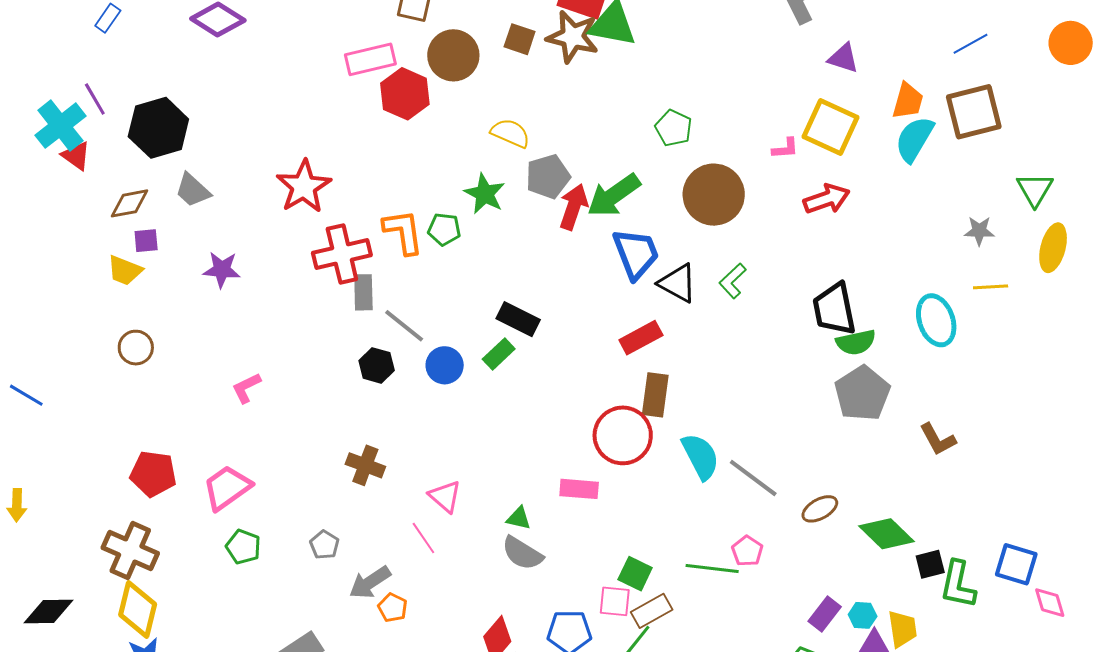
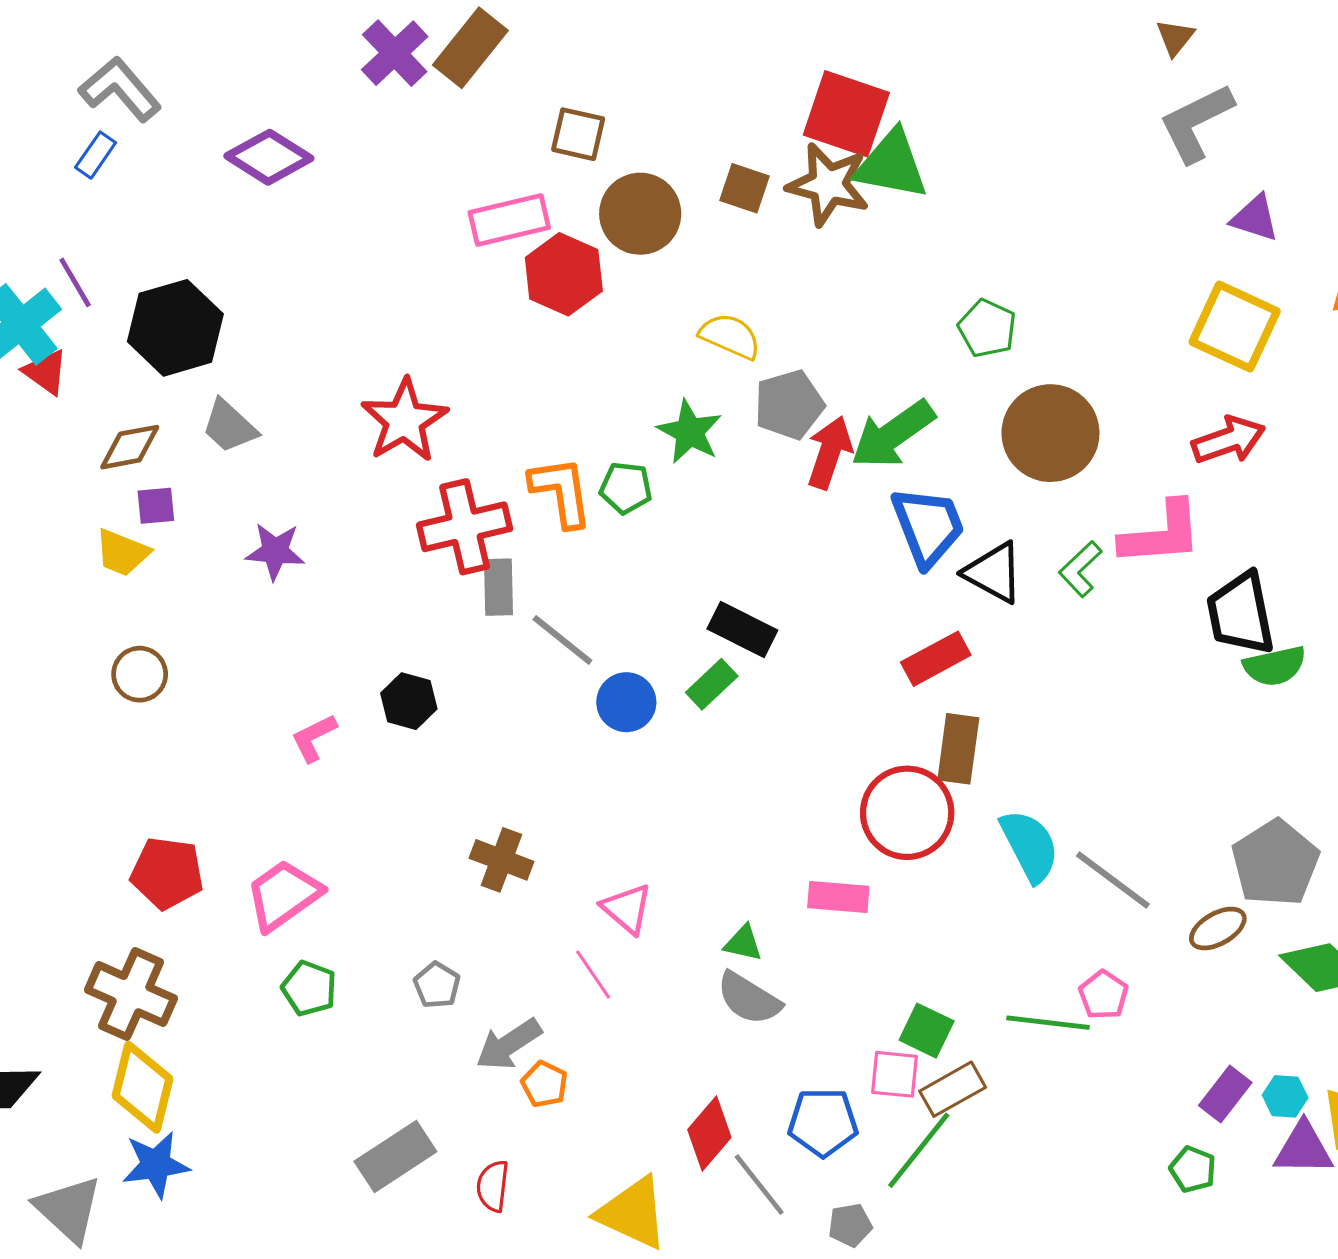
pink L-shape: (785, 148) -> (1161, 534), moved, size x2.0
black hexagon: (377, 365) -> (409, 701), moved
gray pentagon: (862, 393) -> (1275, 863), moved

